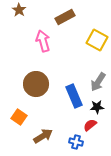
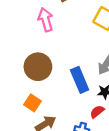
orange square: (19, 117) -> (32, 103), moved

